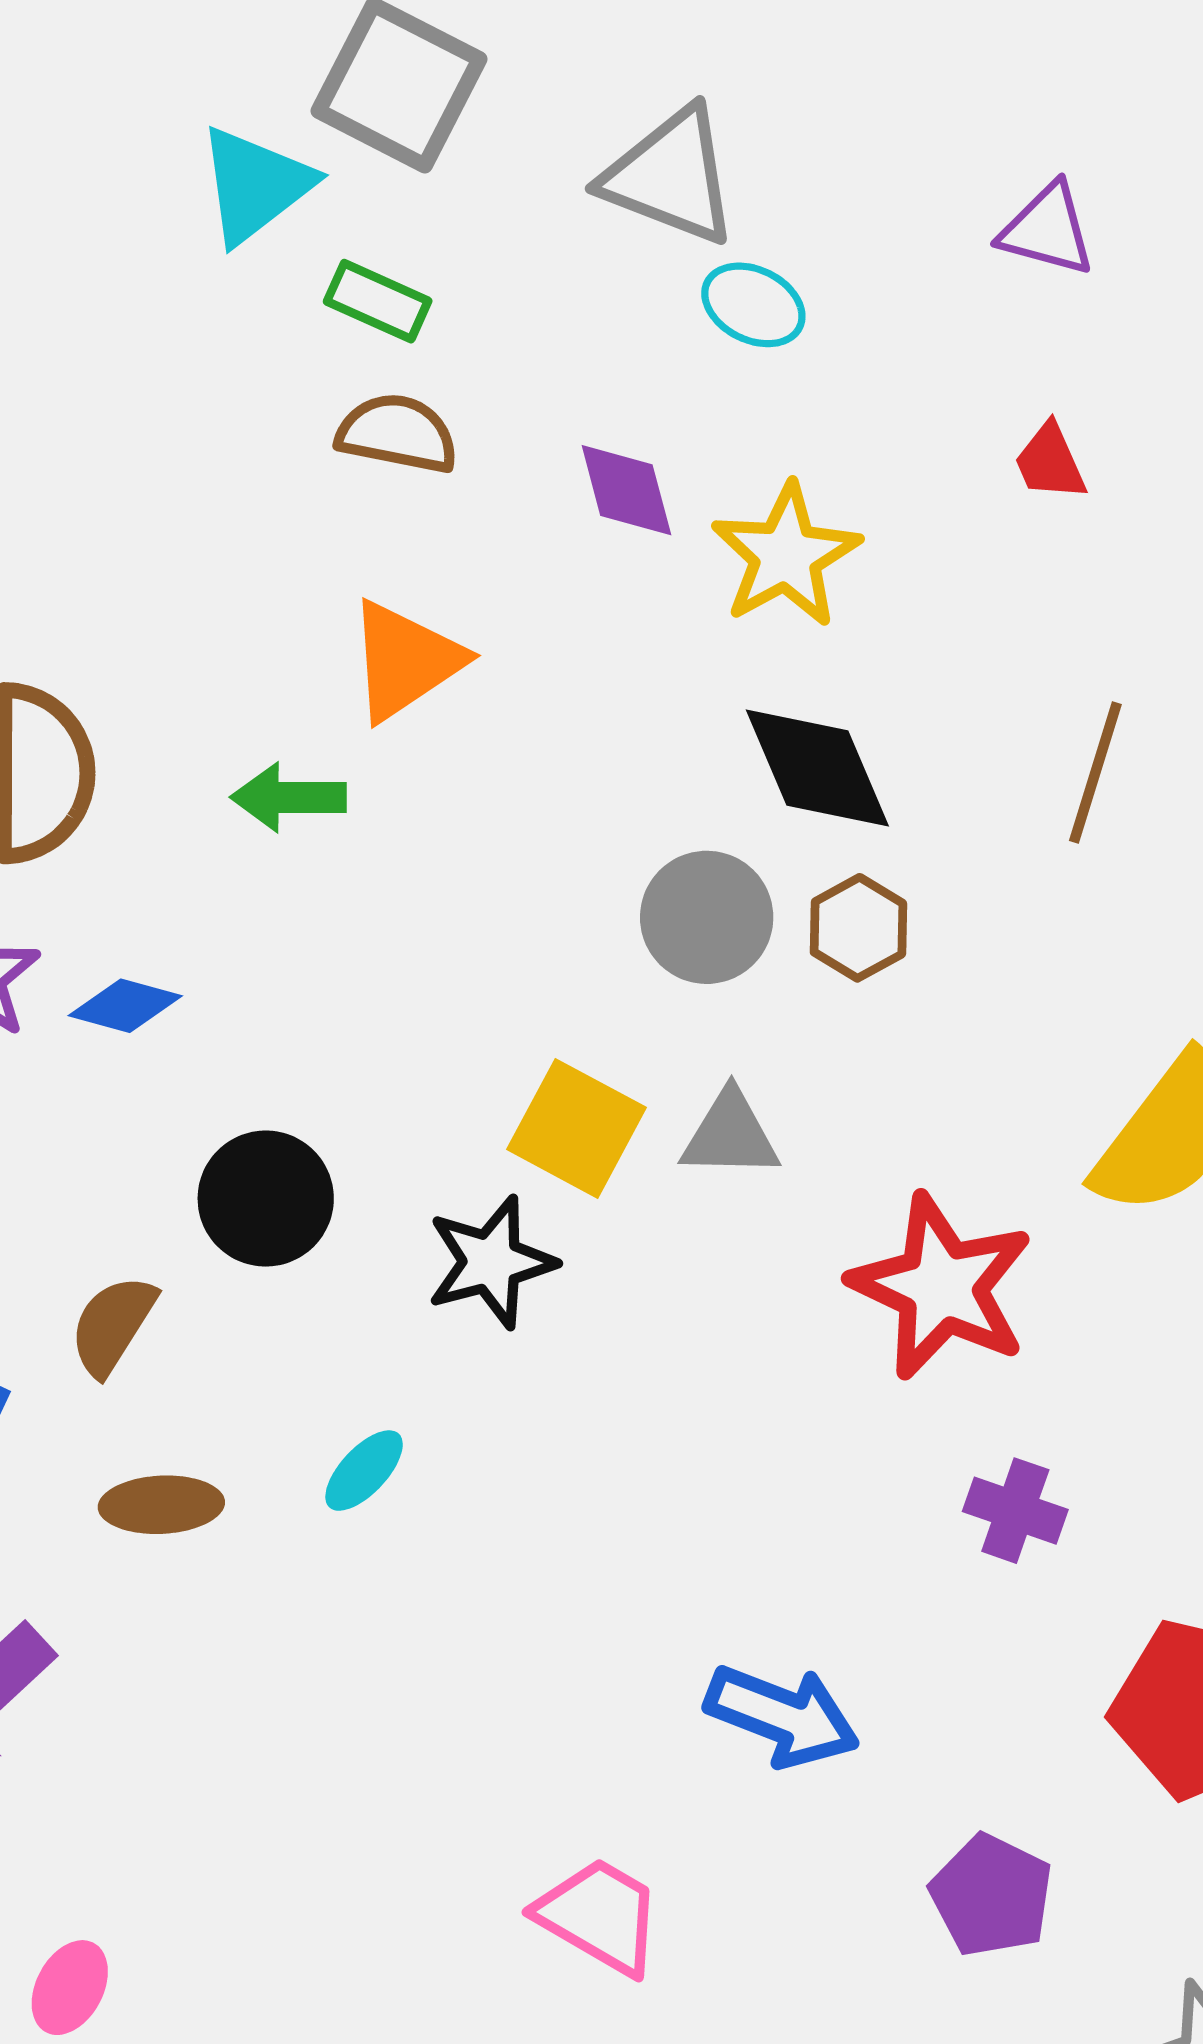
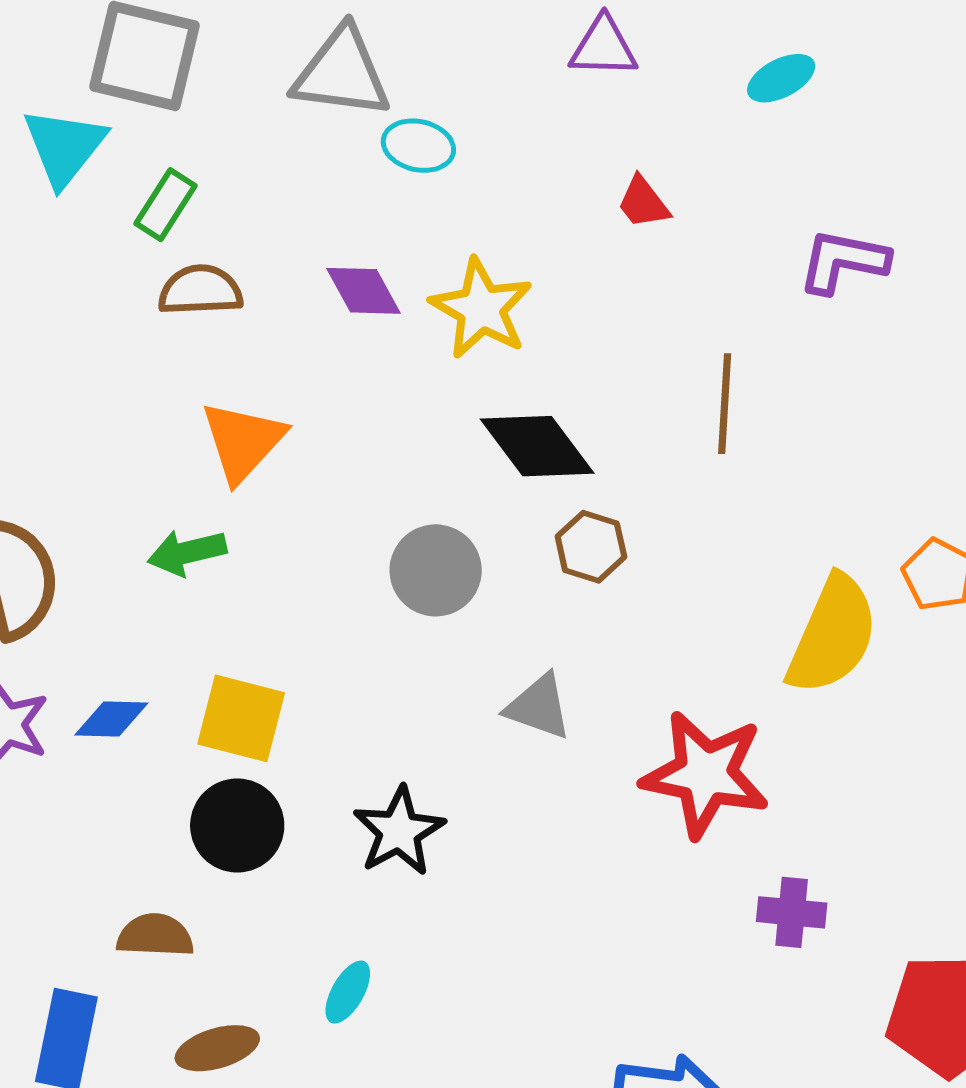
green rectangle: (378, 301) -> (165, 205), turned -68
gray circle: (707, 917) -> (436, 570), moved
yellow square: (576, 1128) -> (241, 718), moved
gray triangle: (730, 1135) -> (539, 707), turned 32
brown semicircle: (113, 1325) -> (155, 936), turned 74

